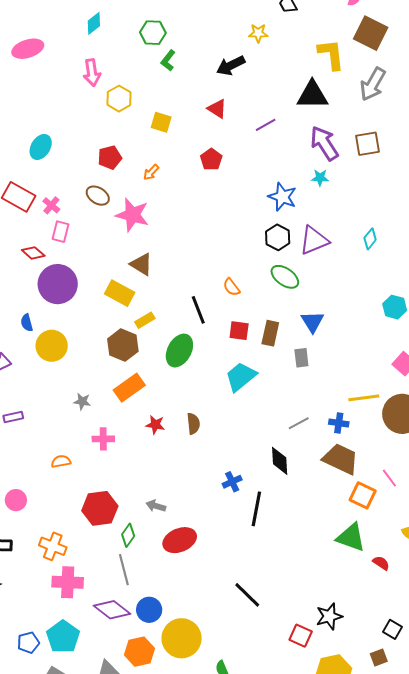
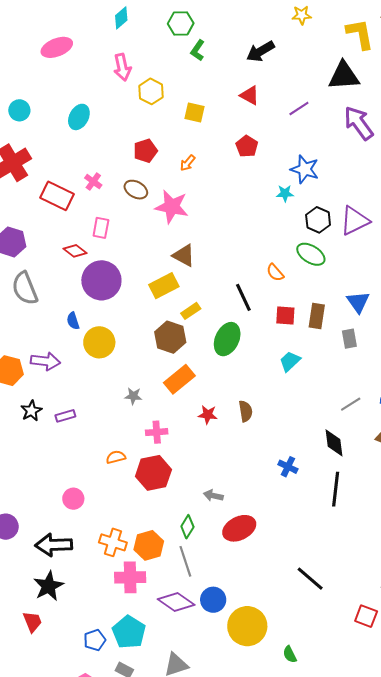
yellow star: (258, 33) -> (302, 15), moved
cyan ellipse: (41, 147) -> (79, 117), moved
cyan star: (320, 178) -> (285, 193), moved
blue star: (282, 197) -> (305, 169), moved
pink cross: (51, 205) -> (93, 182), moved
green ellipse: (285, 277) -> (311, 254), moved
yellow rectangle: (120, 293) -> (164, 286), turned -52
cyan trapezoid: (241, 377) -> (290, 361), size x0.7
blue cross: (232, 482) -> (288, 467), turned -36
red hexagon: (100, 508) -> (153, 473), moved
black line: (256, 509) -> (336, 489), moved
orange hexagon: (139, 652) -> (149, 545), moved

